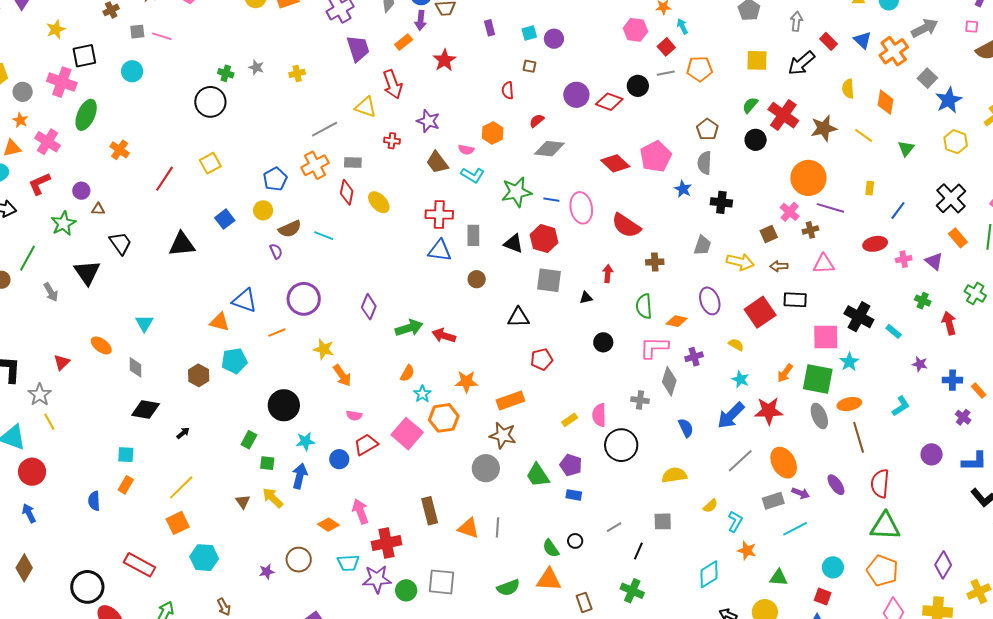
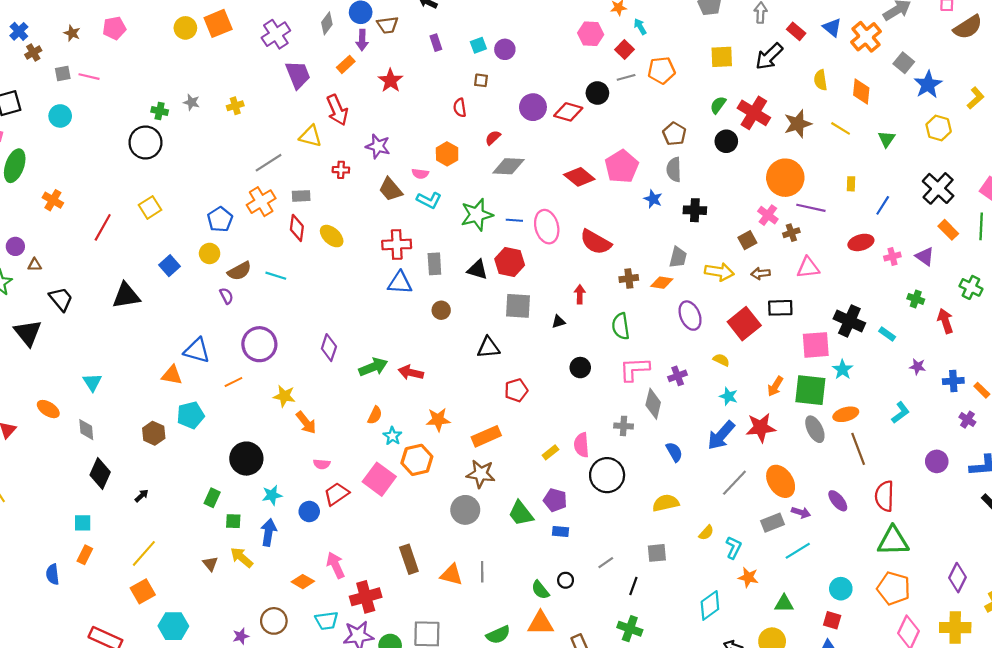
orange diamond: (677, 321) -> (662, 283), moved
black diamond: (146, 410) -> (100, 474), turned -72

